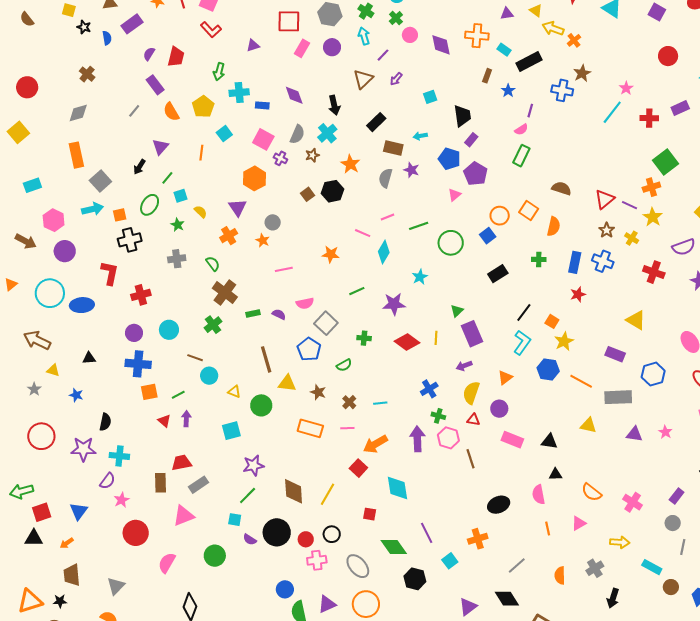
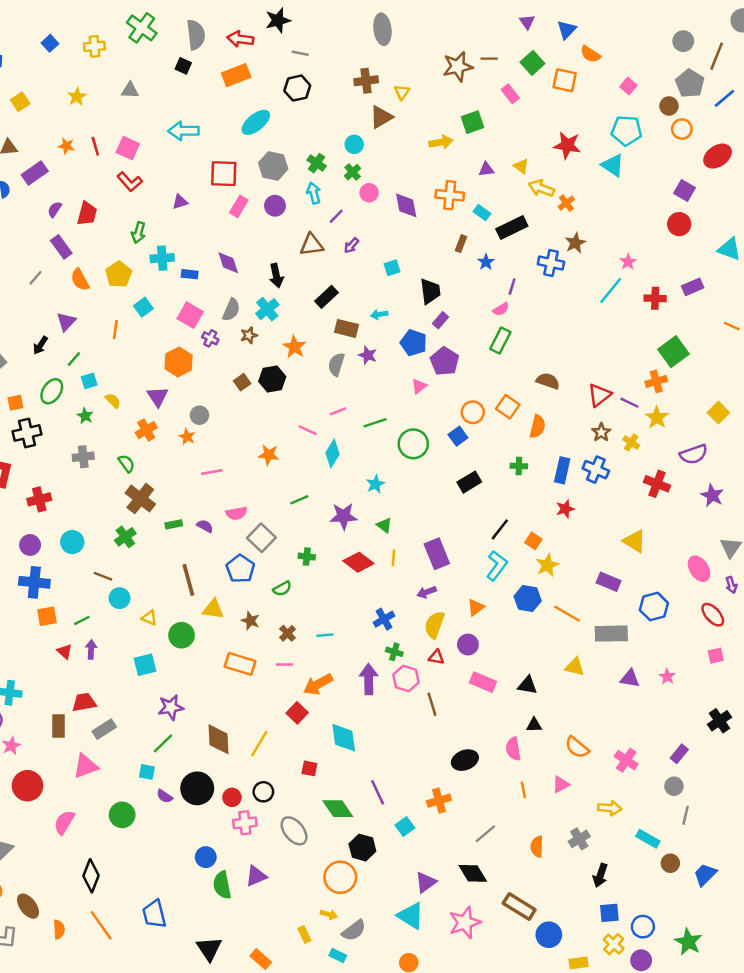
purple square: (657, 12) -> (685, 190), moved
brown triangle: (363, 79) -> (312, 245), turned 35
green triangle: (457, 311) -> (384, 525), moved, turned -40
orange circle: (366, 604) -> (340, 877), moved

